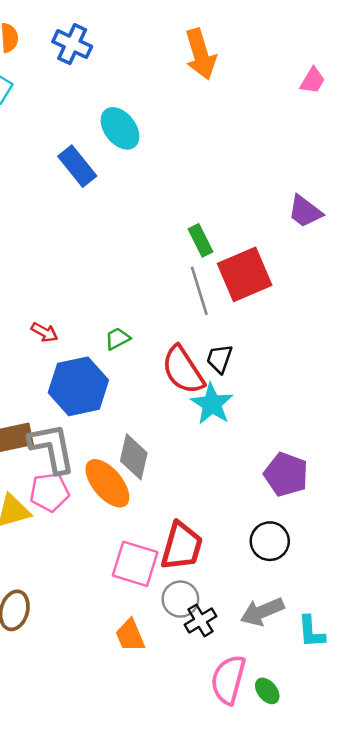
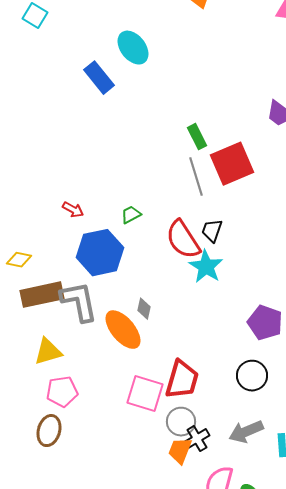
gray diamond: (134, 457) -> (144, 309), size x0.6
pink pentagon: (50, 492) -> (62, 392), moved
orange trapezoid: (130, 636) -> (180, 451), moved, turned 44

